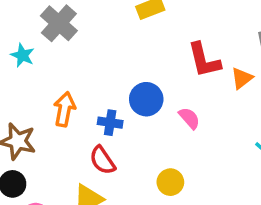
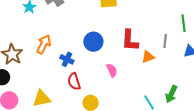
blue circle: (146, 99) -> (93, 42), moved
red semicircle: (102, 160) -> (74, 82), moved

